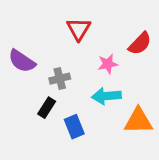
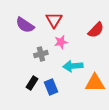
purple semicircle: (22, 61) -> (25, 25), moved
pink star: (108, 64) -> (61, 42), moved
black rectangle: (47, 108) -> (32, 83), moved

